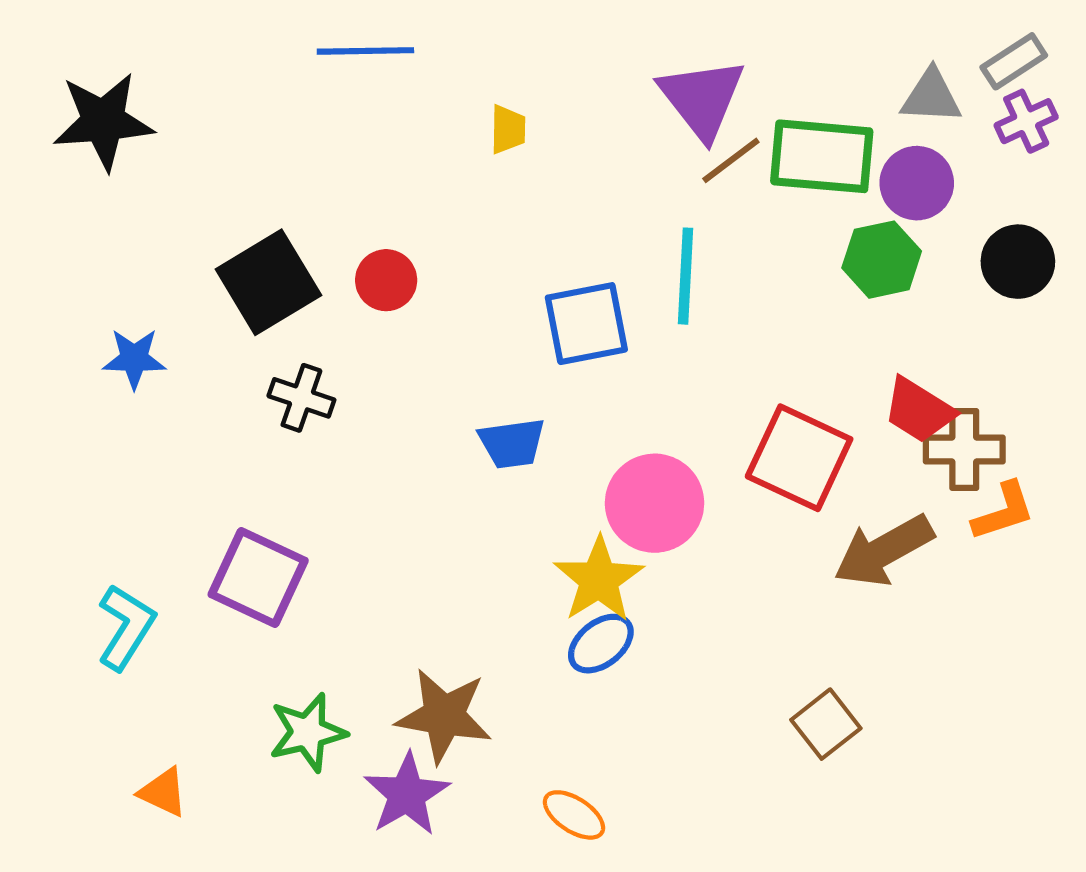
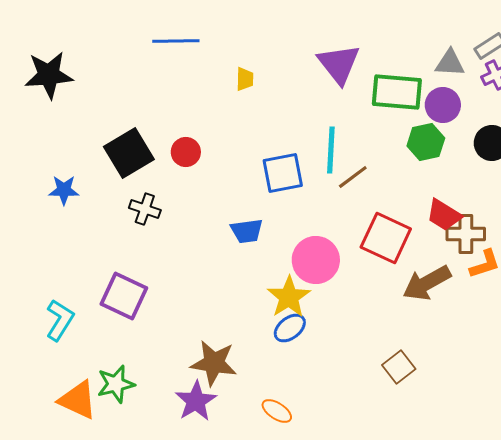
brown line: (731, 160) -> (353, 177), moved
green star: (308, 732) -> (116, 384), moved
orange triangle: (163, 792) -> (78, 400), size x1.6

